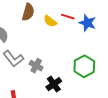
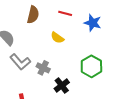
red line: (68, 17) -> (65, 13), moved
yellow semicircle: (50, 21) -> (57, 38), moved

